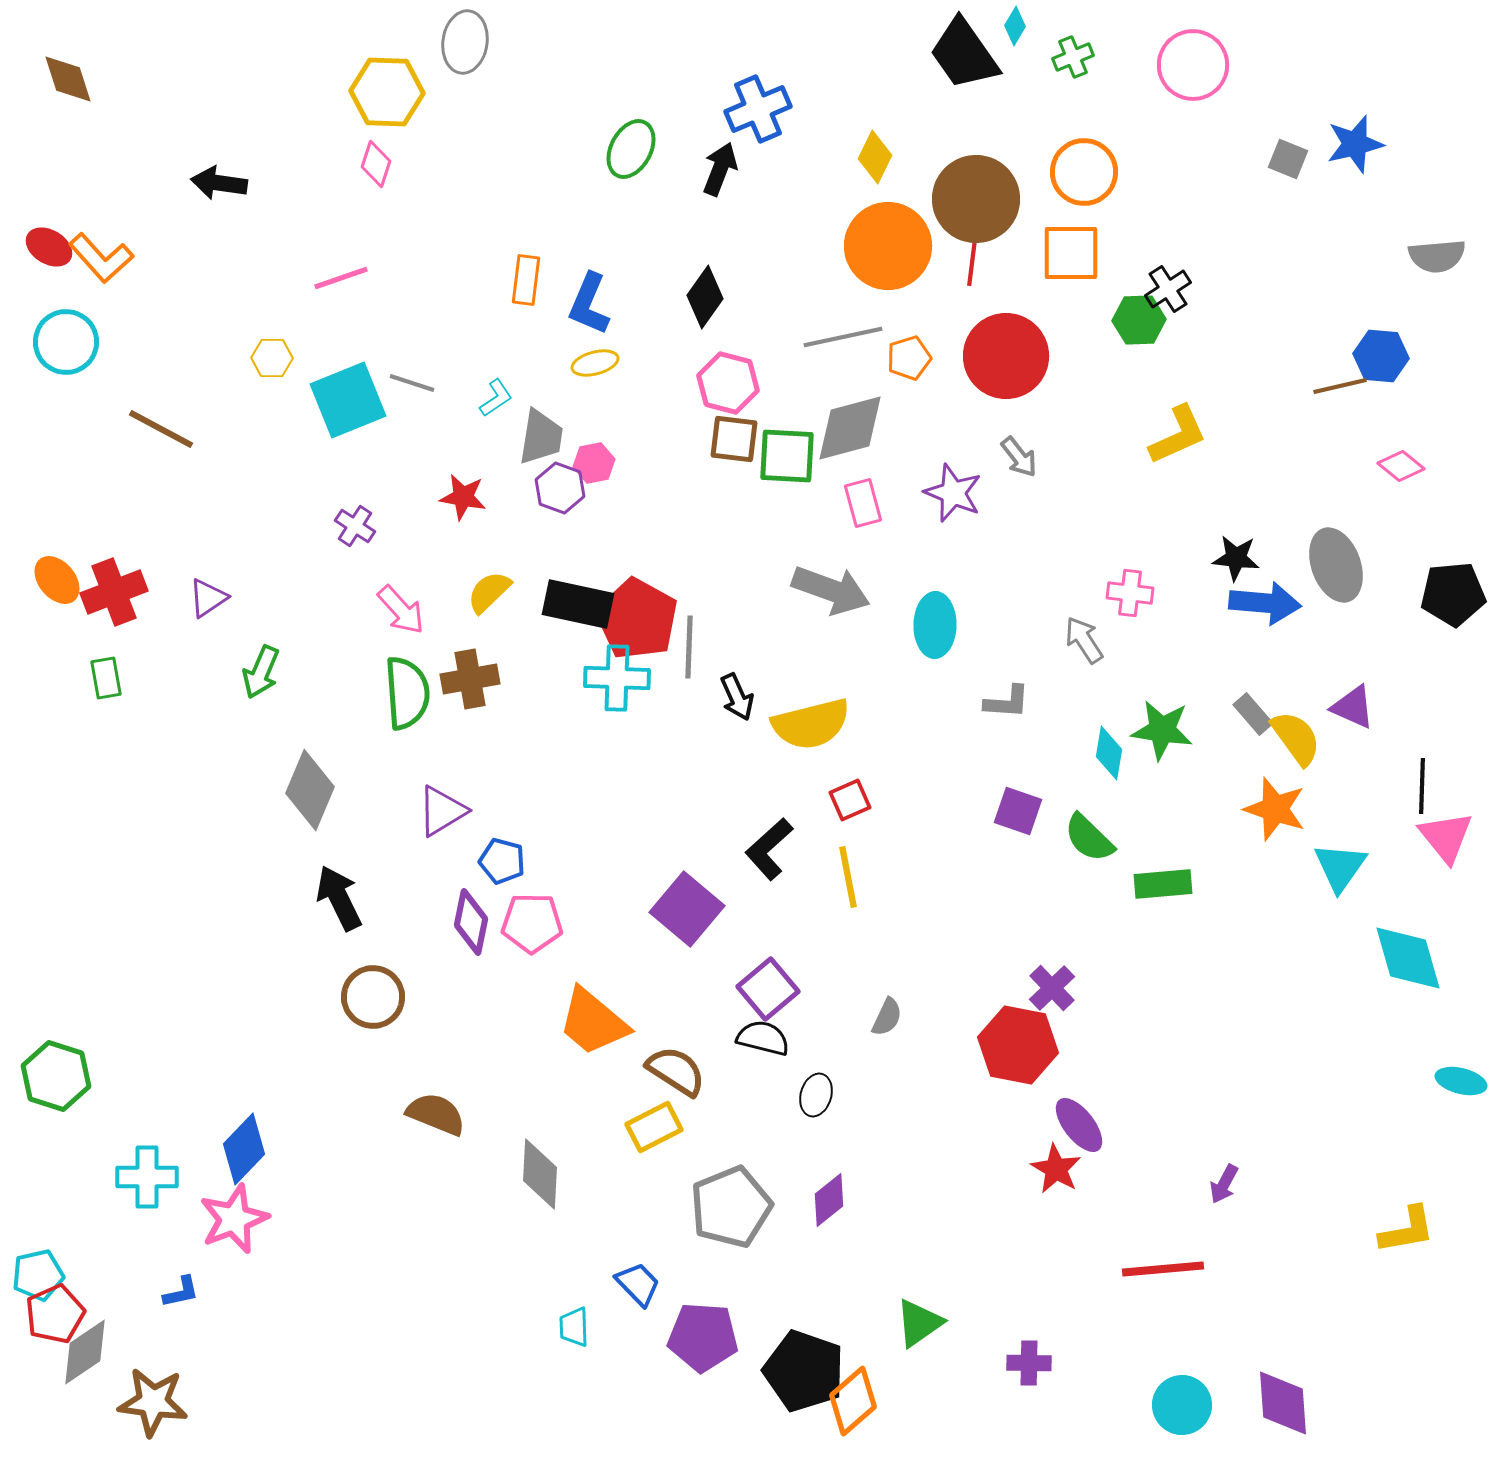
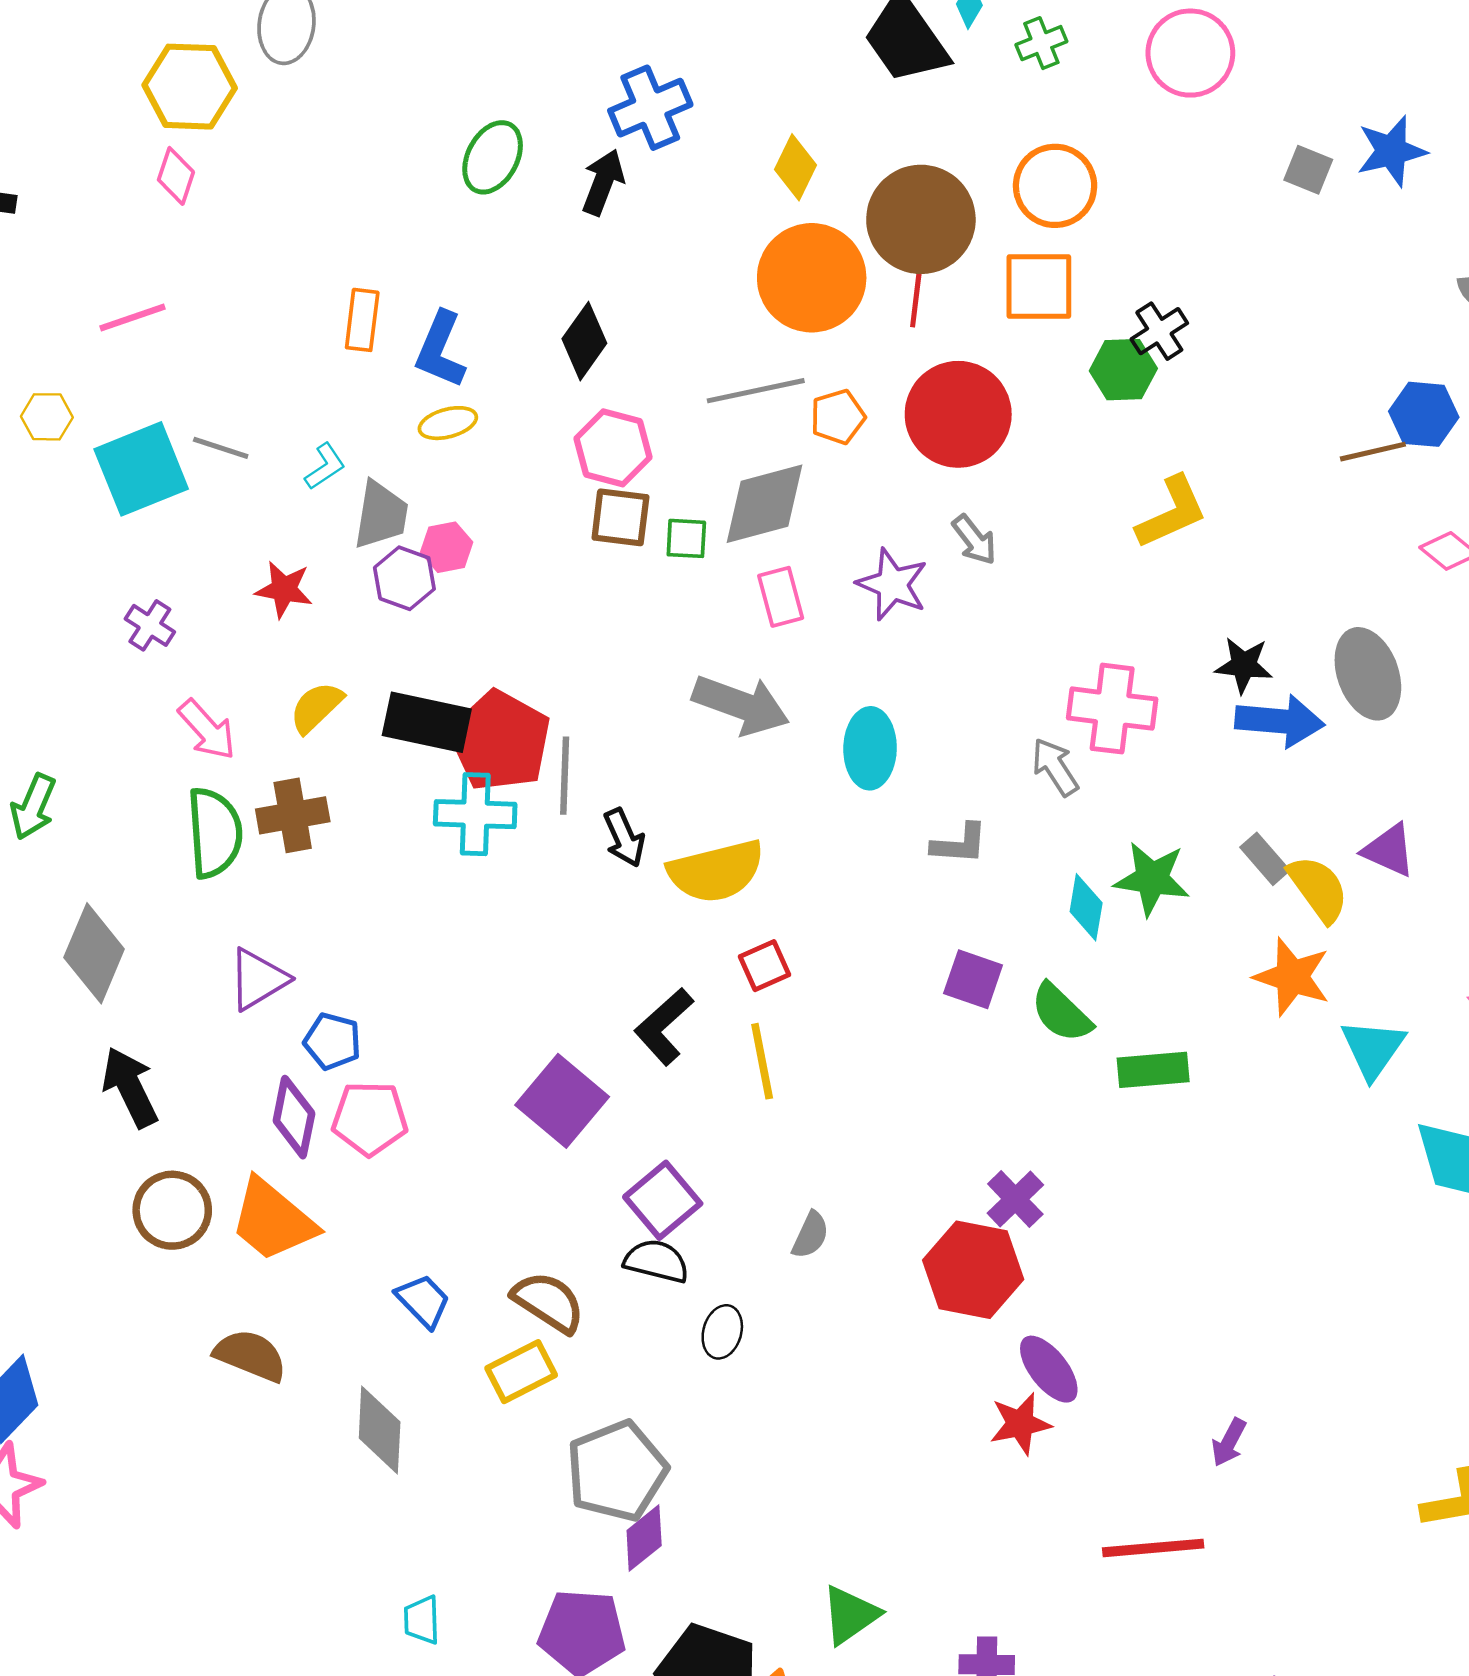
green square: (787, 456) -> (686, 538), size x0.6
pink cross: (1130, 593) -> (1112, 709), size x1.5
orange trapezoid: (593, 1022) -> (273, 1220), moved
red star: (1056, 1169) -> (1020, 1424), turned 30
purple diamond: (829, 1200) -> (644, 1538), moved
blue trapezoid: (638, 1284) -> (423, 1301), moved

